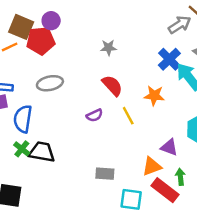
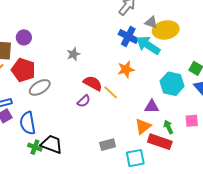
red pentagon: (41, 41) -> (23, 70), moved, turned -30
gray star: (108, 48) -> (73, 54), moved
red semicircle: (112, 86) -> (93, 83), moved
black trapezoid: (42, 152) -> (52, 144), turned 30

